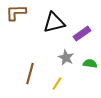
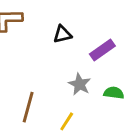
black triangle: (54, 23) -> (62, 34), size x0.6

